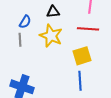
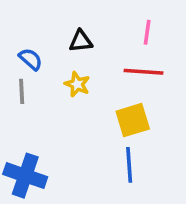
blue semicircle: (25, 22) -> (31, 59), turned -80
yellow star: (51, 36) -> (77, 84), size x0.6

